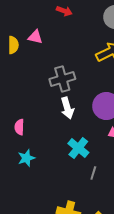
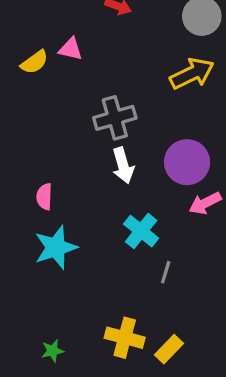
yellow semicircle: (13, 45) -> (34, 62), turned 54
cyan star: (26, 158) -> (56, 247), size x1.5

